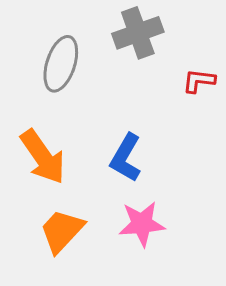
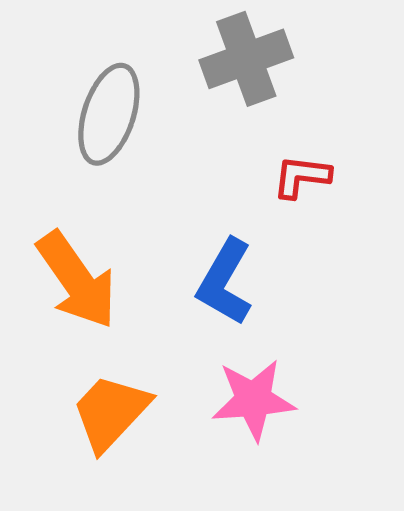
red L-shape: (199, 81) -> (302, 177), moved

